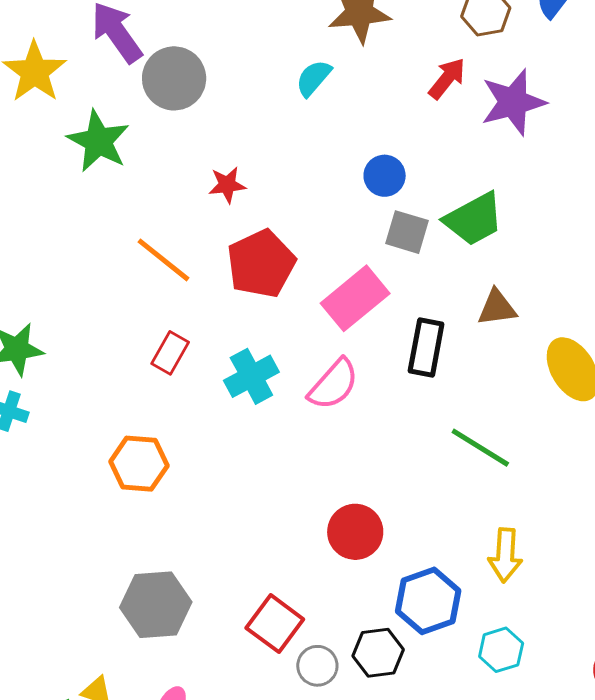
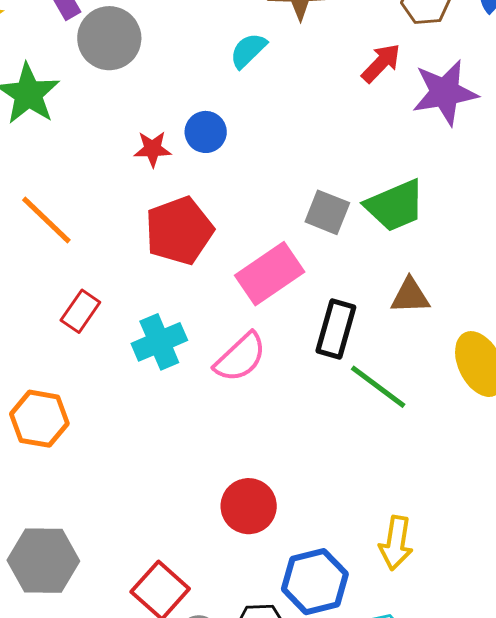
blue circle: (385, 176) -> (206, 132), moved
orange line: (163, 260) -> (46, 220), moved
green line: (480, 448) -> (378, 387), moved

